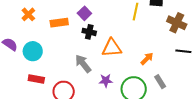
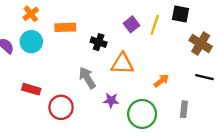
purple square: (84, 13) -> (132, 24), moved
cyan circle: (33, 51) -> (31, 42), moved
gray rectangle: (160, 82) -> (184, 109), moved, turned 32

